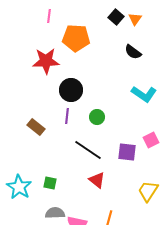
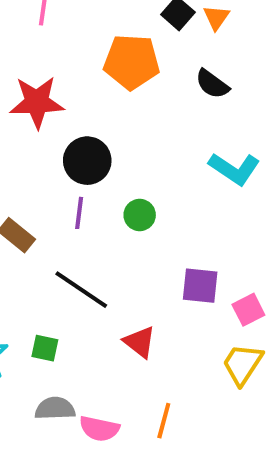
orange pentagon: (76, 38) -> (132, 62), moved
pink square: (151, 140) -> (248, 310), moved
black line: (88, 150) -> (81, 290), moved

